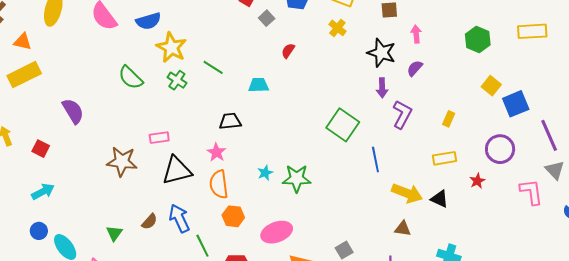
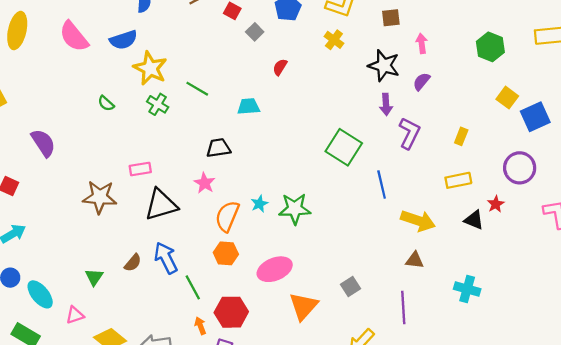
green semicircle: (131, 78) -> (106, 103), size x0.6
orange semicircle: (219, 184) -> (227, 216), moved, turned 32
black triangle: (440, 199) -> (474, 220), moved

